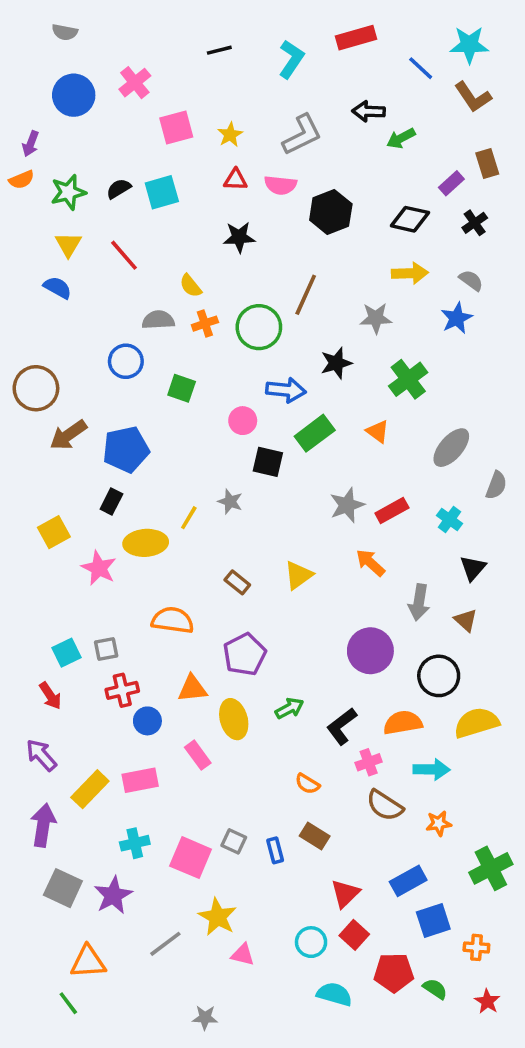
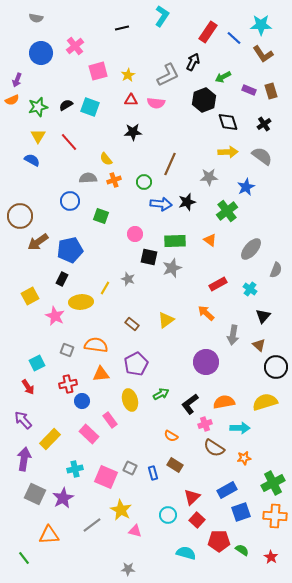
red rectangle: (356, 38) -> (208, 32), moved, turned -40
cyan L-shape: (291, 59) -> (162, 16), moved
black arrow: (369, 111) -> (193, 62), moved, turned 114
purple rectangle: (451, 183) -> (249, 90), moved, turned 64
cyan square: (162, 192) -> (90, 107), turned 36
black hexagon: (331, 212) -> (204, 100), moved
black diamond: (410, 219) -> (228, 122), turned 60
gray semicircle: (471, 280) -> (262, 156), size x1.5
blue star: (457, 318) -> (246, 187), moved
green circle: (259, 327) -> (144, 182), size x0.6
blue arrow: (286, 390) -> (161, 204), moved
green rectangle: (315, 433) -> (175, 241), turned 35
gray star: (347, 505) -> (172, 268), moved
gray square: (106, 649) -> (67, 350), moved, turned 32
black circle: (439, 676) -> (276, 367), moved
orange triangle: (192, 689) -> (101, 374), moved
pink rectangle: (140, 780) -> (89, 434), moved, turned 54
cyan circle: (311, 942) -> (168, 515), moved
orange cross: (476, 947) -> (275, 516), moved, size x1.6
green line: (68, 1003) -> (24, 558), moved
gray star: (205, 1018) -> (128, 569), moved

